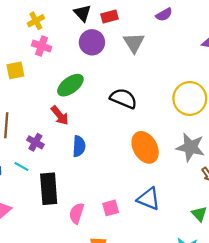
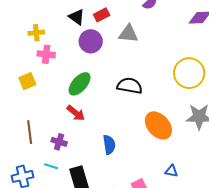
yellow cross: (36, 21) -> (36, 33), turned 35
gray triangle: (134, 43) -> (128, 34), turned -40
blue semicircle: (79, 146) -> (109, 145), moved
blue triangle: (149, 199) -> (171, 171), size x0.6

